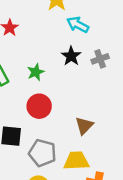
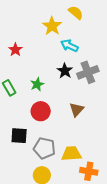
gray cross: (100, 59) -> (88, 72), size x1.5
brown triangle: (84, 126) -> (77, 110), moved

